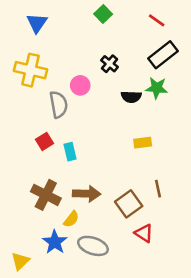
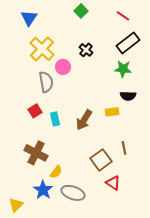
yellow cross: (31, 70) -> (42, 49), moved, turned 30
black semicircle: (131, 97) -> (128, 96), moved
brown arrow: (87, 194) -> (84, 120), moved, turned 120

